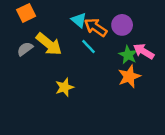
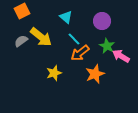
orange arrow: (96, 27) -> (80, 53), moved, turned -72
pink arrow: (144, 51) -> (121, 56), moved
orange star: (129, 76) -> (95, 74), moved

